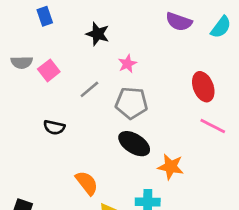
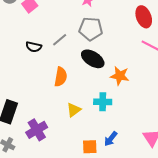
gray line: (89, 89) -> (60, 40), moved
orange semicircle: (87, 183) -> (61, 77), moved, turned 48

